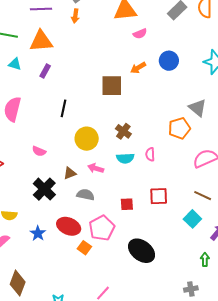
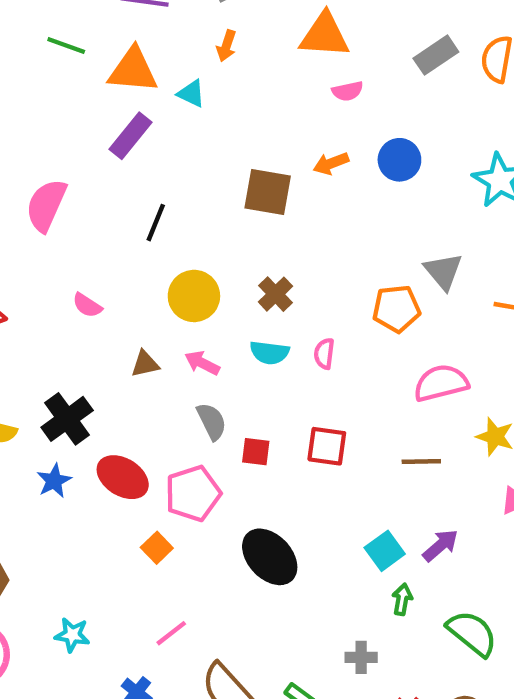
orange arrow: (75, 16) -> (226, 46), moved
cyan triangle: (15, 64) -> (191, 94), moved
purple rectangle: (45, 71) -> (131, 136), size x1.5
black cross: (44, 189) -> (67, 419), moved
gray semicircle: (86, 195) -> (212, 421), moved, turned 42
brown line: (203, 196) -> (421, 461), turned -36
cyan square: (192, 219) -> (385, 551), moved
orange square: (84, 248) -> (157, 548), moved

